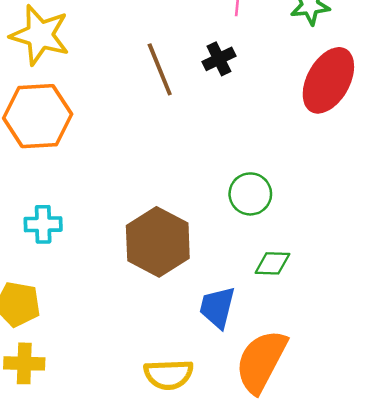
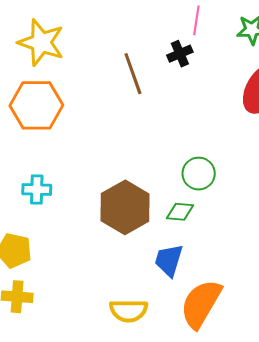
black cross: (219, 59) -> (180, 54), moved
green diamond: (272, 263) -> (180, 212), moved

